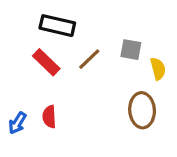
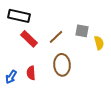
black rectangle: (57, 26) -> (19, 16), moved
brown ellipse: (142, 110) -> (62, 65), moved

